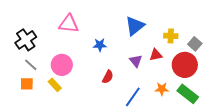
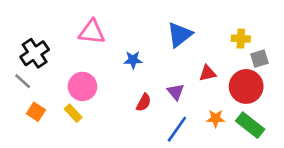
yellow cross: (171, 36) -> (241, 39), moved
gray square: (195, 44) -> (259, 59), turned 32
purple triangle: (136, 61) -> (176, 92), moved
gray line: (31, 65) -> (23, 81), moved
orange square: (27, 84) -> (36, 112), turned 32

